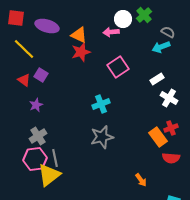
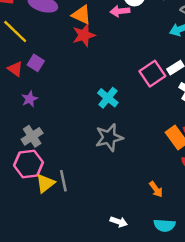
pink square: (118, 67) -> (152, 74), moved
cyan cross: (101, 104) -> (108, 98), turned -30
gray line: (55, 158) -> (63, 181), moved
yellow triangle: (49, 175) -> (45, 183), size x0.7

